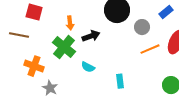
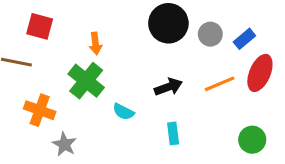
blue rectangle: (166, 12) -> (244, 39), moved
gray circle: (142, 27) -> (210, 34), moved
black arrow: (91, 36) -> (168, 87), moved

